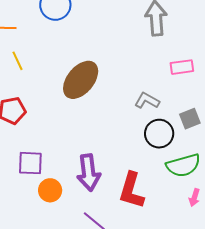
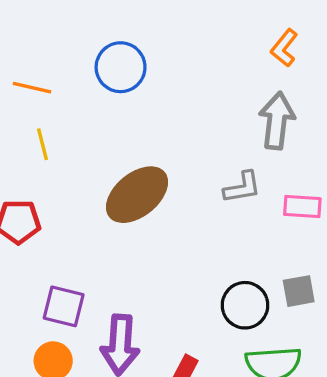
gray L-shape: (147, 101) -> (242, 187), moved, turned 130
purple square: (30, 163) -> (64, 306), moved

